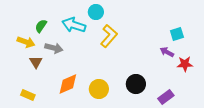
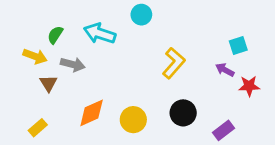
cyan circle: (96, 12) -> (141, 15), moved
yellow L-shape: (109, 36) -> (174, 63), moved
yellow rectangle: (28, 95) -> (38, 128), turned -64

